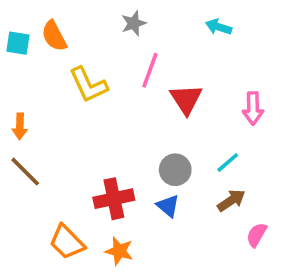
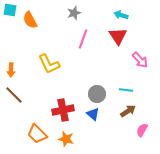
cyan square: (18, 43) -> (10, 10), moved
yellow L-shape: (88, 85) -> (49, 64), moved
red triangle: (186, 99) -> (118, 36), moved
pink arrow: (253, 108) -> (140, 60), turned -42
cyan line: (228, 163) -> (126, 90), turned 48

